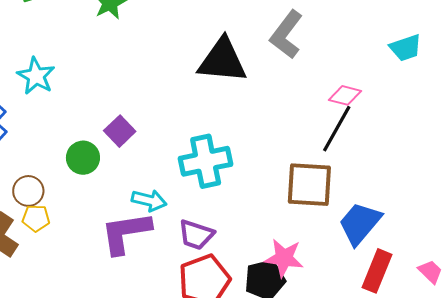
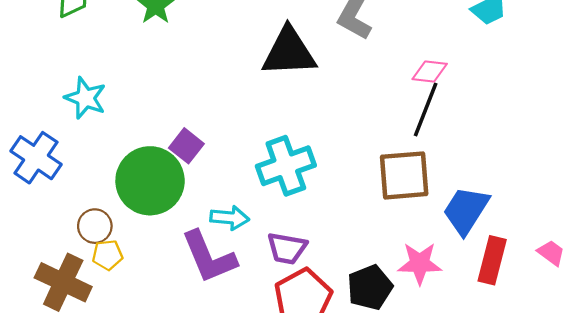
green circle: (83, 158) -> (150, 181), size x1.8
purple L-shape: (126, 233) -> (209, 257), turned -96
pink star: (284, 258) -> (420, 263), moved

